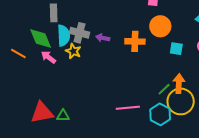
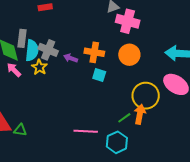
gray rectangle: (54, 13) -> (22, 38), moved
orange cross: (135, 41) -> (94, 52), moved
cyan square: (176, 49) -> (99, 75), moved
yellow circle: (181, 101) -> (146, 96), moved

